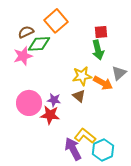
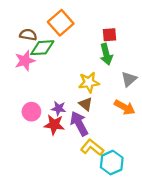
brown semicircle: (26, 32) -> (28, 35), turned 35
orange arrow: (103, 83) -> (125, 107), moved
pink circle: (29, 103) -> (31, 112), size x0.7
purple arrow: (73, 149) -> (79, 124), moved

